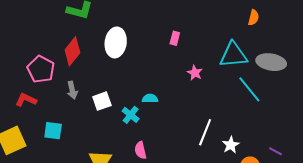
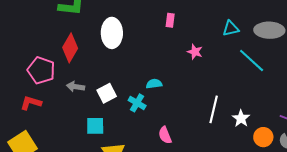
cyan triangle: (233, 55) -> (231, 29), size x0.6
gray arrow: (72, 90) -> (75, 87), turned 120
cyan square: (53, 131) -> (95, 126), moved
pink semicircle: (140, 150) -> (165, 135), moved

